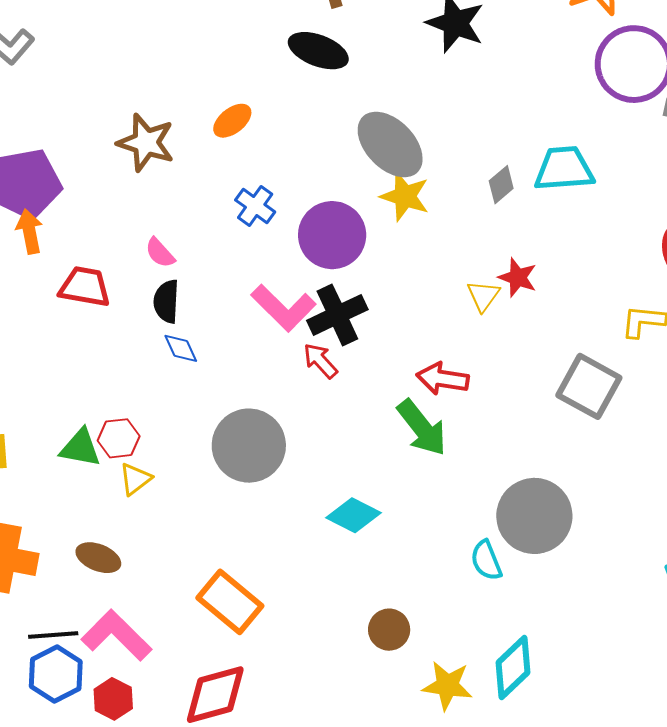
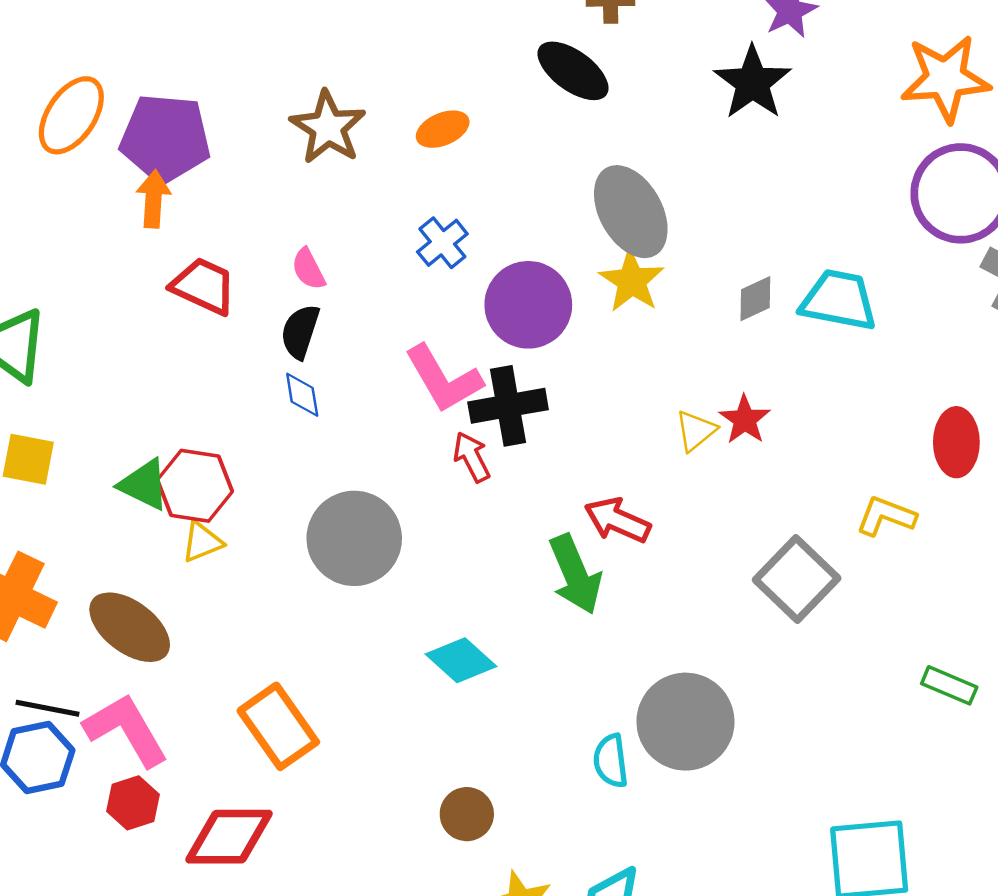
red hexagon: (119, 438) -> (195, 486), size x1.4
brown ellipse: (98, 558) -> (130, 627), size x1.5
red hexagon: (113, 699) -> (133, 803), moved

